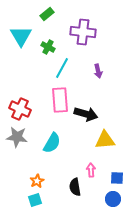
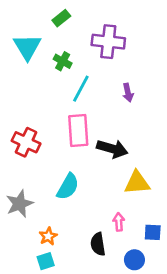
gray star: (17, 137) -> (19, 204), moved, turned -30
blue circle: (113, 199) -> (134, 260), moved

